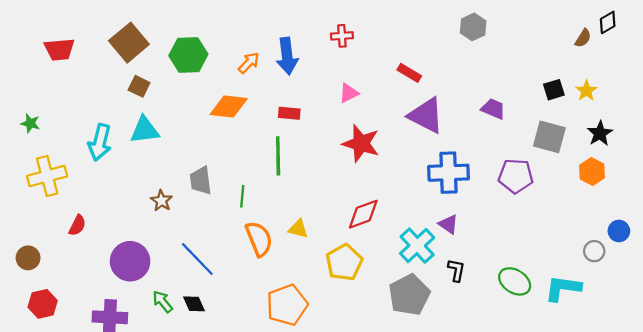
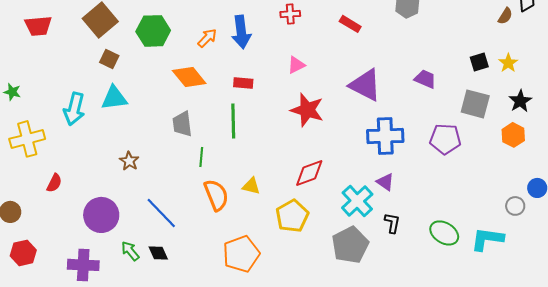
red rectangle: (409, 73) -> (350, 24), moved
orange diamond: (229, 107) -> (189, 77), turned 44
gray trapezoid: (201, 181) -> (182, 124), moved

